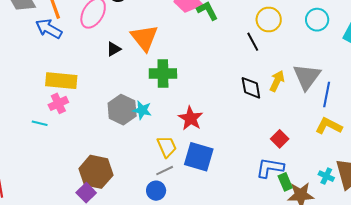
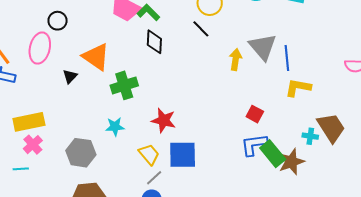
black diamond: (251, 88) -> (154, 42), moved, turned 30
gray hexagon: (122, 110) -> (81, 153), moved
green rectangle: (285, 182) -> (273, 154), size x1.5

